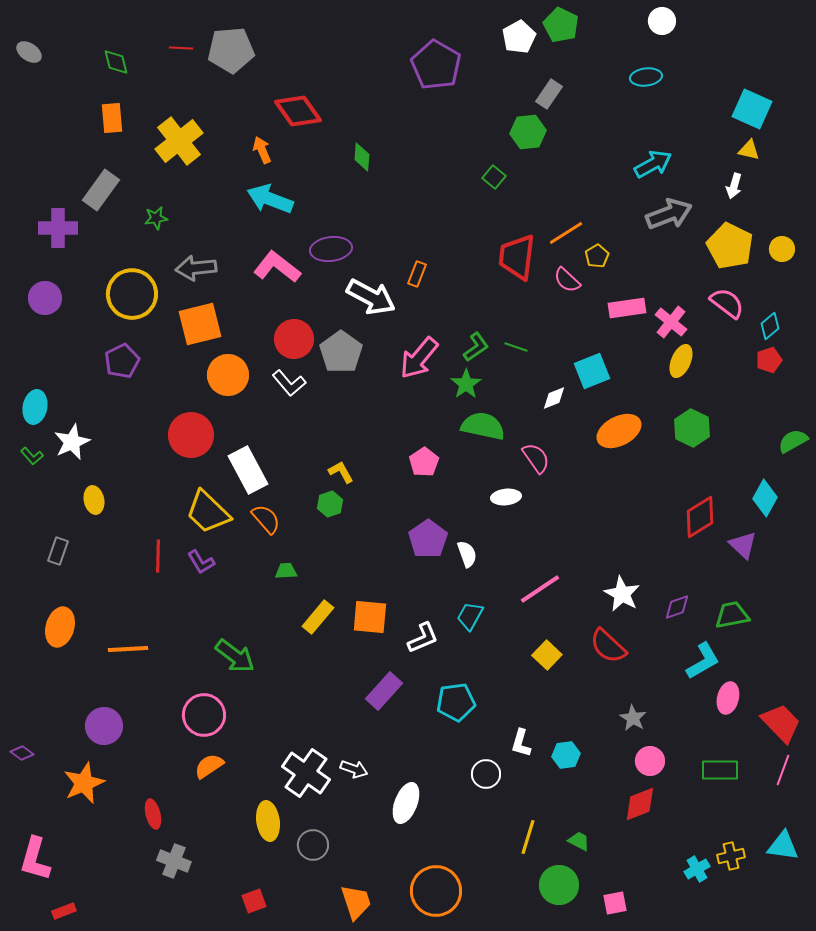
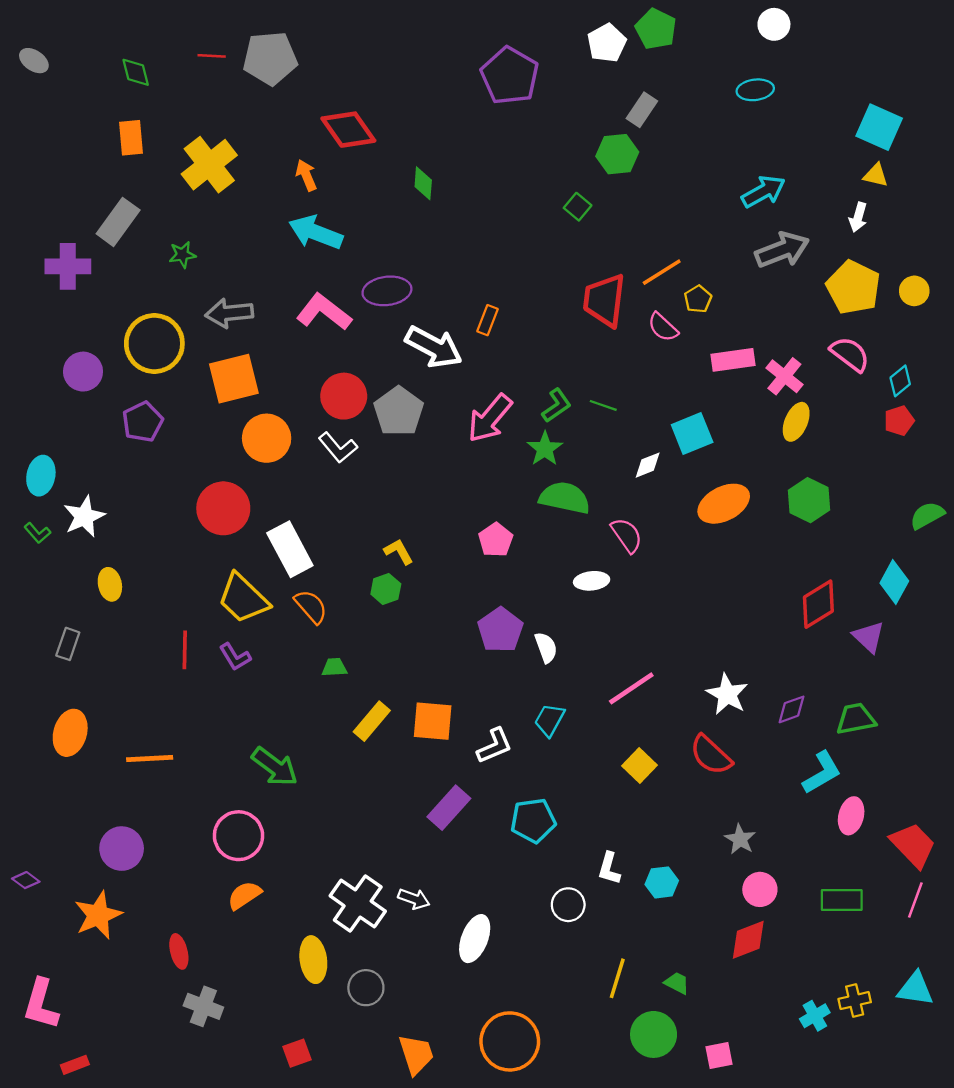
purple circle: (45, 298) -> (83, 372), moved

